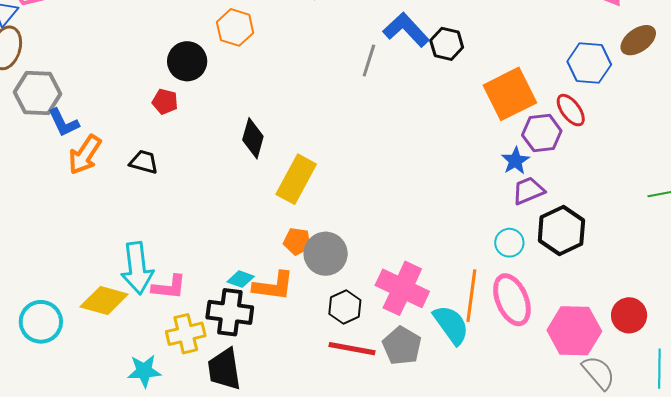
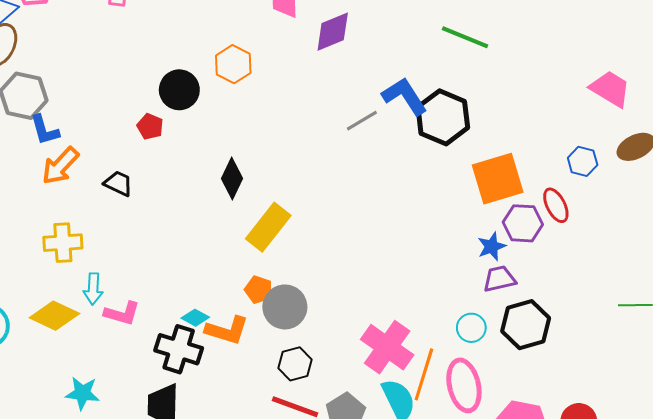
black hexagon: (447, 44) -> (443, 117), size x1.6
gray line: (369, 61) -> (362, 121), turned 32
blue hexagon: (589, 63) -> (583, 161), size x0.7
cyan arrow: (137, 268) -> (93, 289), size x0.6
pink cross: (402, 288) -> (387, 347), moved
yellow cross: (186, 334) -> (63, 243), moved

